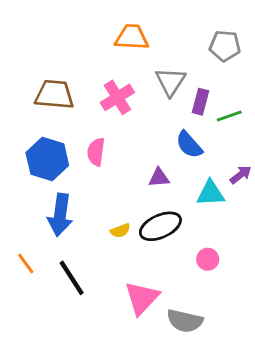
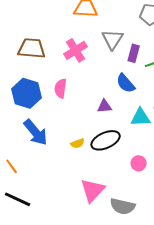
blue arrow: (60, 215) -> (36, 132), turned -48
black line: (72, 278) -> (18, 199), moved, turned -32

